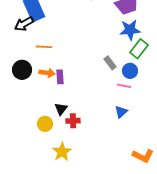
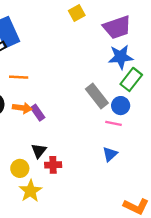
gray rectangle: (110, 63) -> (97, 96), size x1.5
purple rectangle: (60, 77) -> (38, 113), turned -32
yellow star: (62, 152) -> (30, 191), moved

